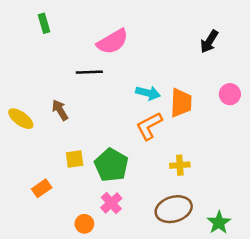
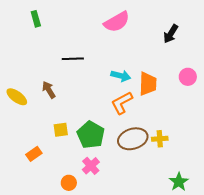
pink semicircle: (113, 42) -> (117, 22), moved
yellow cross: (180, 165) -> (160, 139), moved
brown ellipse: (174, 209) -> (133, 139), moved

